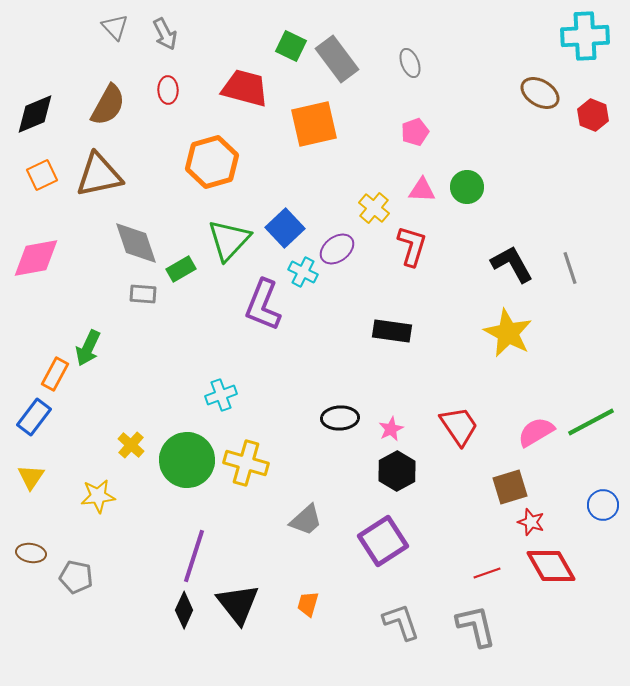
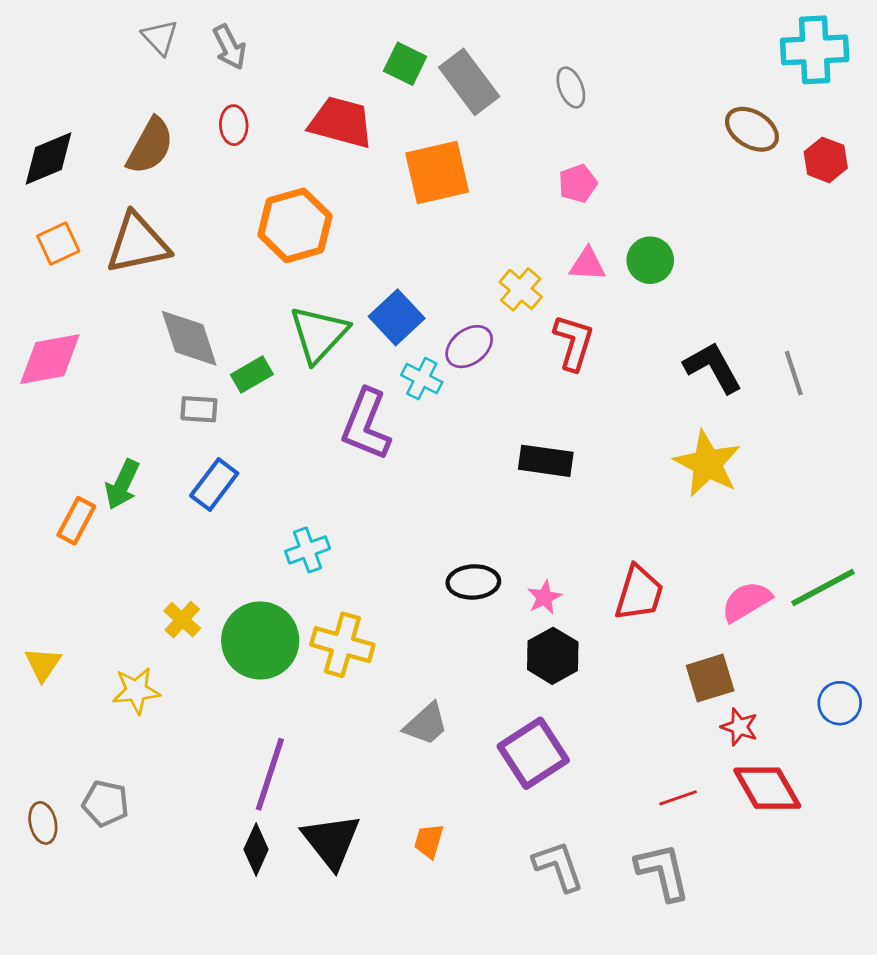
blue rectangle: (34, 417) -> (214, 484), moved
red trapezoid: (459, 426) -> (639, 593), turned 51
brown ellipse: (31, 553) -> (43, 823), moved, turned 68

